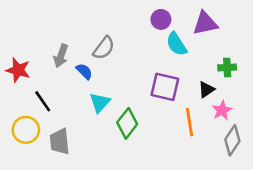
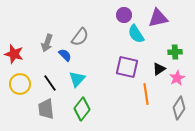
black line: (43, 101) -> (50, 83), moved
pink star: (222, 110) -> (177, 78), moved
green diamond: (127, 123) -> (82, 109), moved
yellow circle: (26, 130) -> (20, 84), moved

